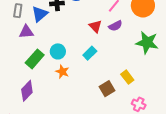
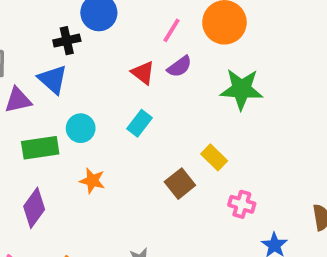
blue triangle: (40, 14) -> (53, 79), moved, turned -30
green rectangle: (35, 59) -> (40, 148), turned 48
orange star: (62, 72) -> (92, 181), moved

